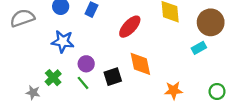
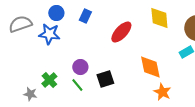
blue star: (63, 41) -> (49, 34), moved
orange diamond: (140, 64) -> (150, 67), moved
orange star: (173, 90) -> (162, 92), turned 30

